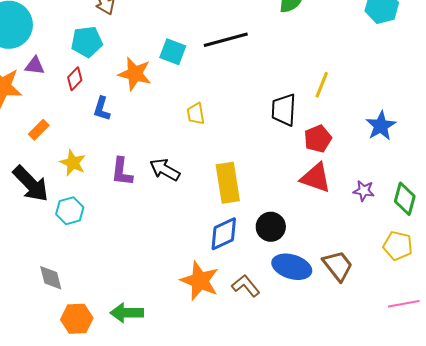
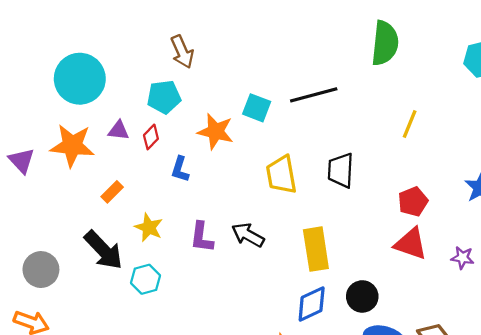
purple triangle: (35, 66) -> (119, 130), moved
yellow line: (322, 85) -> (410, 124), moved
black trapezoid: (284, 110) -> (341, 170), moved
yellow trapezoid: (196, 114) -> (281, 175), size x1.6

